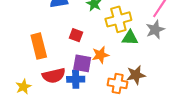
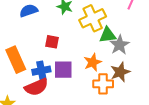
gray star: (155, 30) -> (119, 45), moved
orange star: (100, 55) -> (93, 62), moved
blue cross: (76, 79) -> (41, 71), moved

